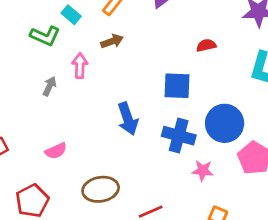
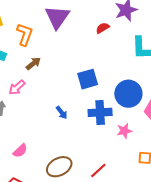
red semicircle: (206, 45) -> (103, 28), moved
pink arrow: (80, 66) -> (17, 87), turned -114
blue arrow: (128, 119) -> (62, 113), size x0.6

